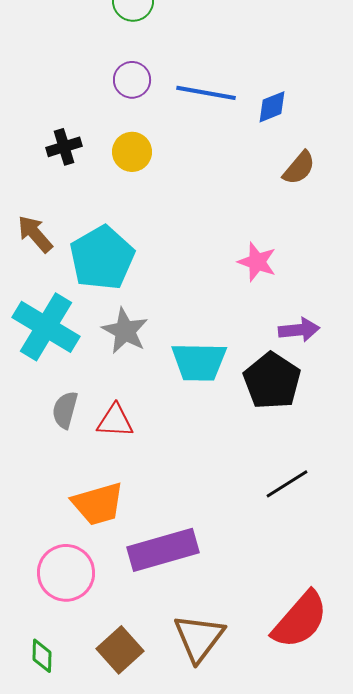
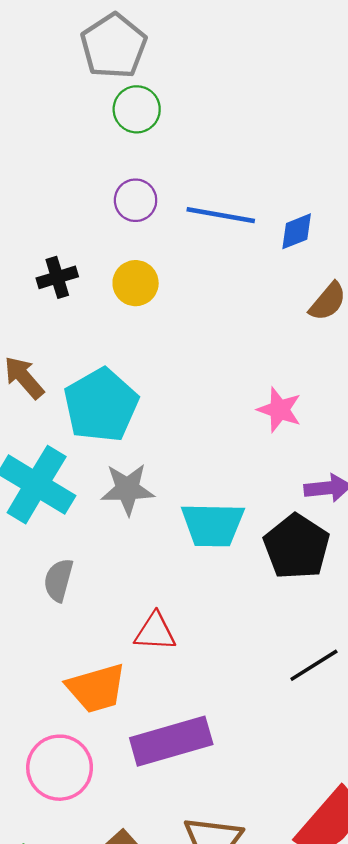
gray star: (125, 331) -> (127, 489), turned -30
red triangle: (115, 421) -> (155, 632), moved

